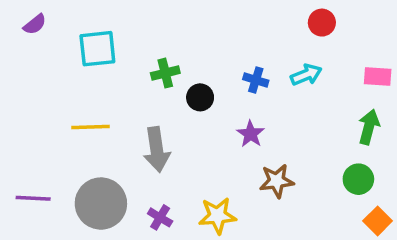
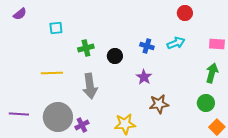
cyan square: (97, 49) -> (56, 28), size x0.6
green cross: (165, 73) -> (86, 48), moved
purple cross: (160, 217) -> (82, 125), moved, turned 32

